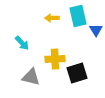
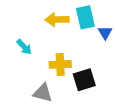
yellow arrow: (52, 18) -> (57, 20), size x1.5
gray triangle: (31, 77) -> (43, 93), moved

